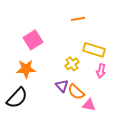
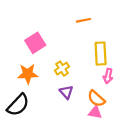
yellow rectangle: (94, 50) -> (101, 54), turned 70
yellow cross: (72, 64) -> (62, 69), moved
orange semicircle: (76, 92) -> (96, 98), moved

